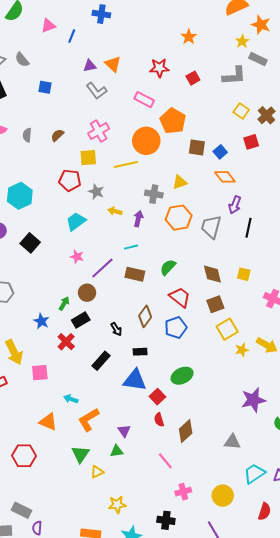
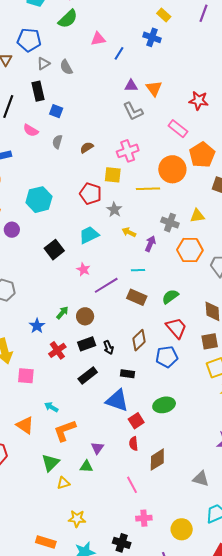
blue square: (45, 87) -> (56, 111), moved
black square: (30, 243) -> (54, 250), moved
brown circle: (87, 293) -> (85, 316), moved
black rectangle: (81, 320) -> (87, 344), moved

